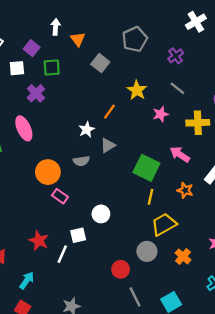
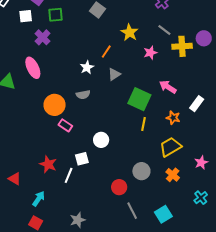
yellow cross: (198, 123) -> (182, 46), moved
gray triangle: (108, 145) -> (114, 74), moved
yellow trapezoid: (164, 224) -> (170, 147), moved

